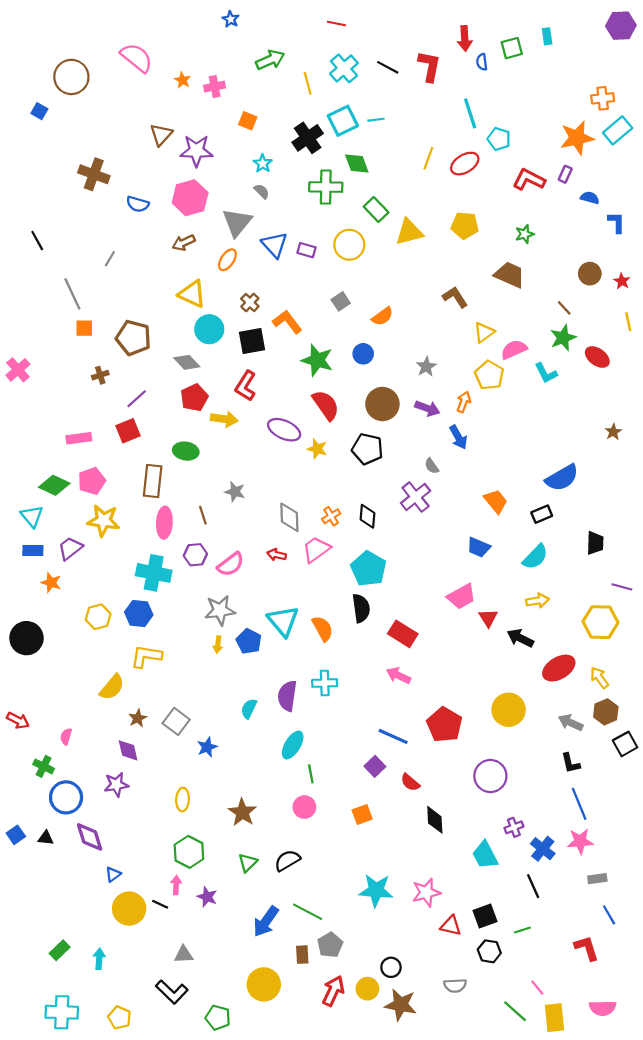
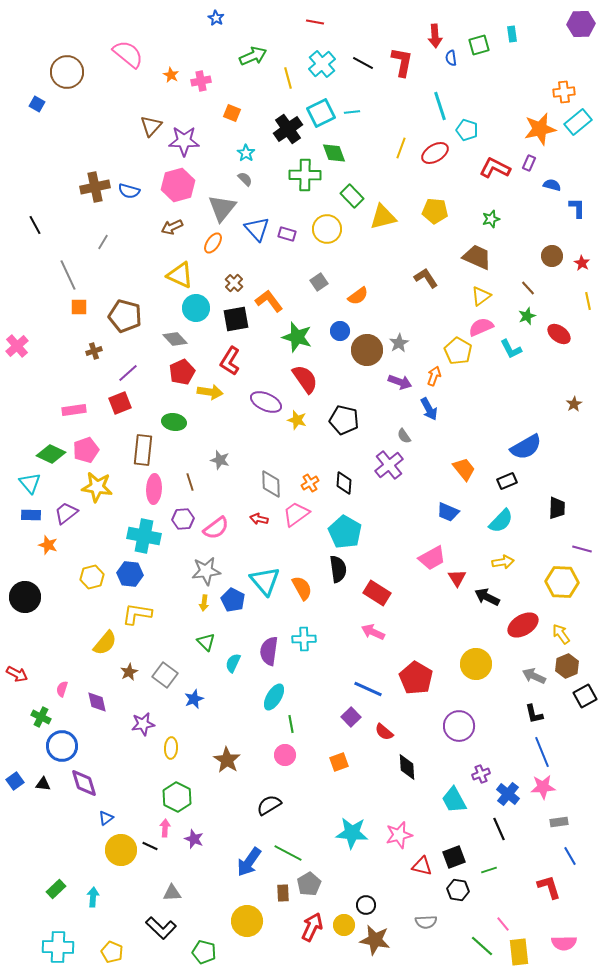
brown cross: (94, 174) -> (95, 187), moved, turned -32
yellow triangle: (484, 332) -> (481, 296), moved
green star: (563, 338) -> (527, 316), size x0.7
brown circle: (382, 404) -> (367, 350), moved
purple diamond: (128, 750) -> (97, 702), moved
purple star: (116, 785) -> (143, 724), moved
green triangle: (248, 863) -> (206, 642), moved, turned -30

